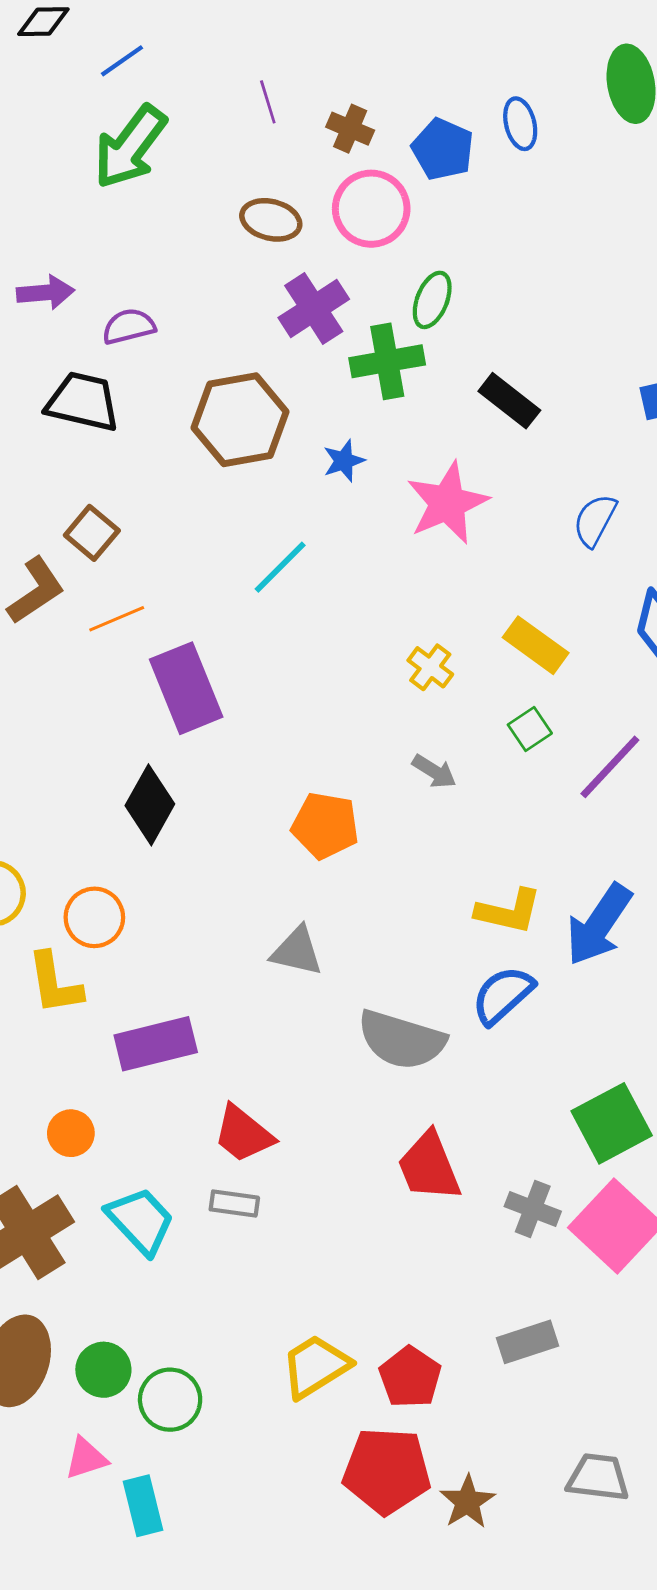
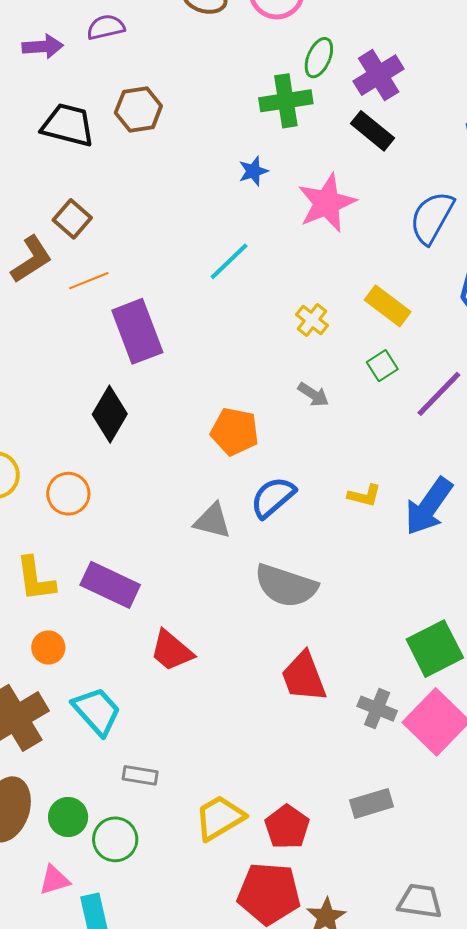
purple cross: (314, 308) -> (379, 75), moved
purple semicircle: (129, 326) -> (106, 27), moved
brown hexagon: (240, 420) -> (138, 109), moved, size x0.7
blue semicircle: (595, 520) -> (432, 218), size x1.4
cyan line: (280, 567) -> (229, 261), moved
yellow L-shape: (509, 911) -> (364, 496), size x0.7
yellow L-shape: (55, 983) -> (35, 579), moved
blue semicircle: (503, 995) -> (273, 497), moved
purple rectangle: (156, 1044) -> (110, 585), turned 38
gray rectangle: (234, 1204) -> (140, 775), moved

